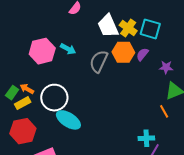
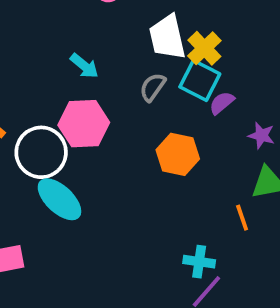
cyan square: (150, 29) -> (200, 80), moved
pink hexagon: (42, 51) -> (84, 124), moved
orange hexagon: (123, 52) -> (178, 154), moved
gray semicircle: (99, 61) -> (153, 87), moved, size x0.7

